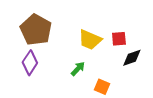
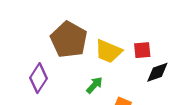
brown pentagon: (36, 30) -> (69, 40), moved

